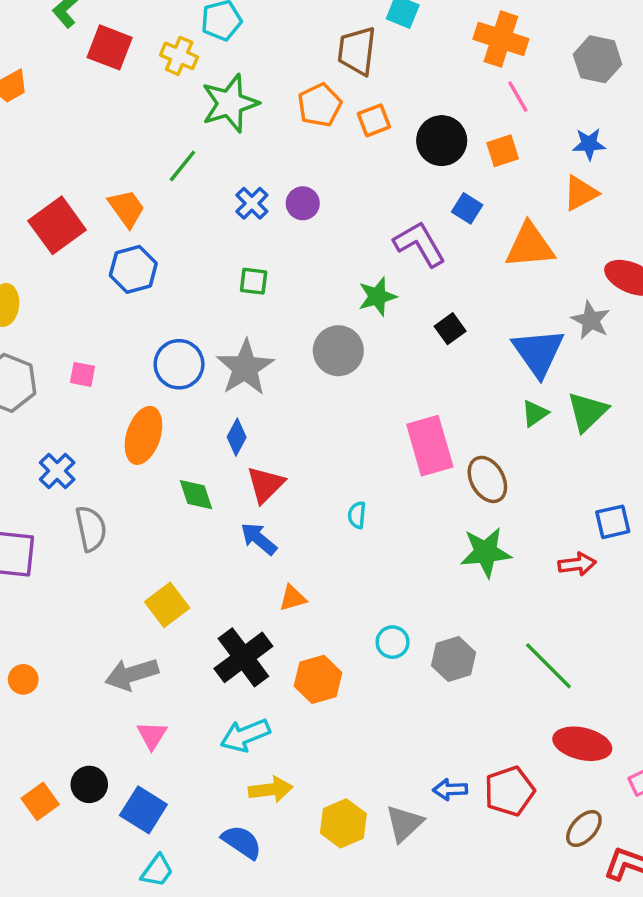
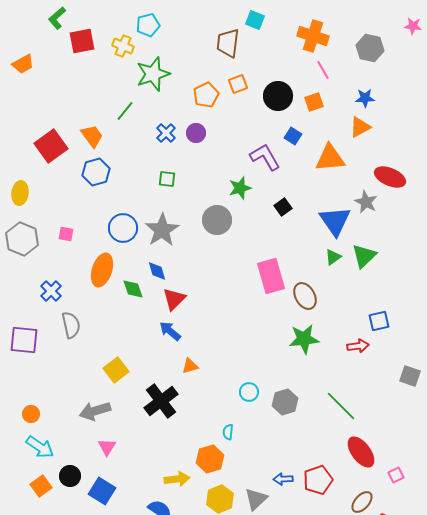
red square: (110, 47) -> (82, 41), turned -32
orange pentagon: (320, 105) -> (206, 95), moved
blue diamond: (237, 437) -> (157, 271), turned -45
green diamond: (196, 495) -> (133, 289), moved
cyan semicircle: (357, 515) -> (228, 432), moved
orange hexagon: (318, 679) -> (210, 459), moved
cyan arrow: (245, 735) -> (40, 447), moved, turned -124
red ellipse: (582, 744) -> (361, 452), turned 40

